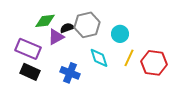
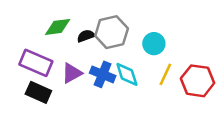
purple triangle: (56, 37) -> (72, 73), moved
blue cross: (70, 73) -> (103, 74), moved

